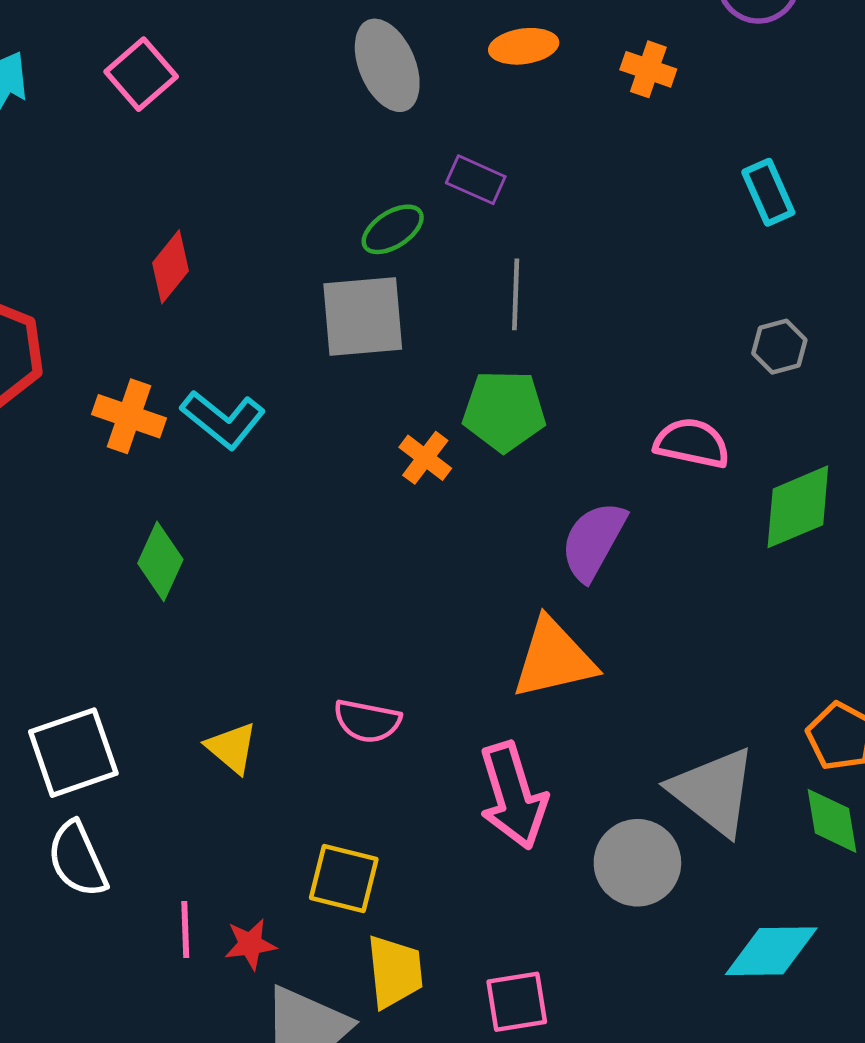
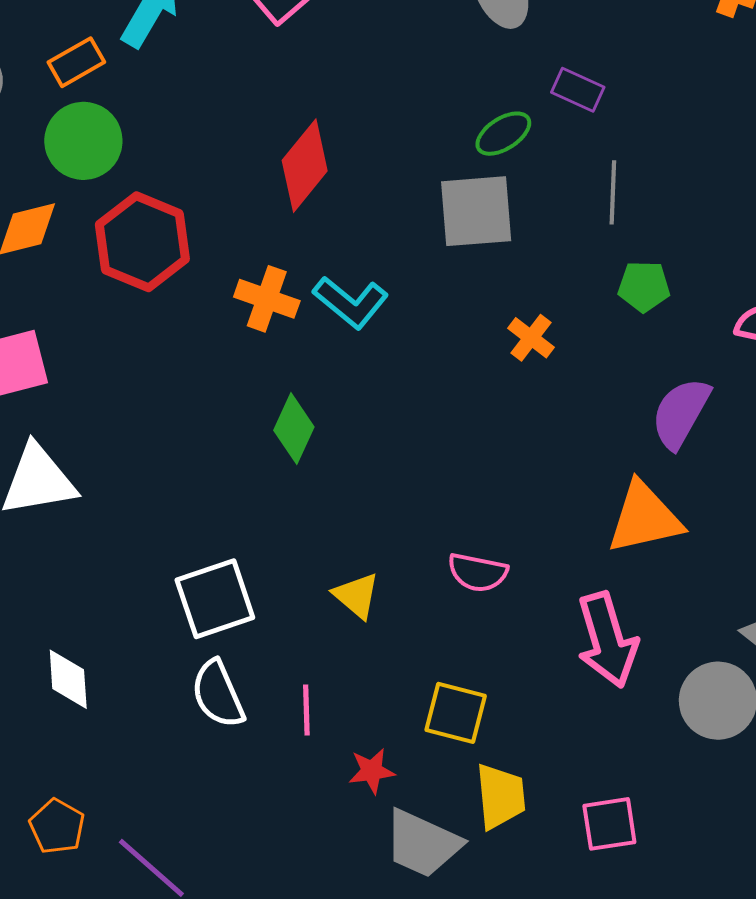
red diamond: (170, 267) -> (305, 166), size x1.4
green pentagon: (504, 411) -> (644, 286), moved, size x0.7
pink line: (185, 930) -> (306, 710), moved

